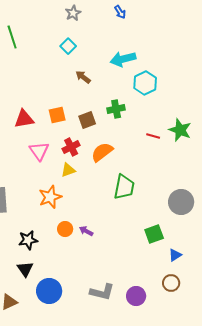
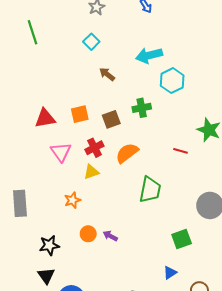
red line: (153, 136) -> (181, 151), moved
orange star: (50, 197) -> (72, 200), size x0.7
blue triangle: (175, 255) -> (170, 273), moved

